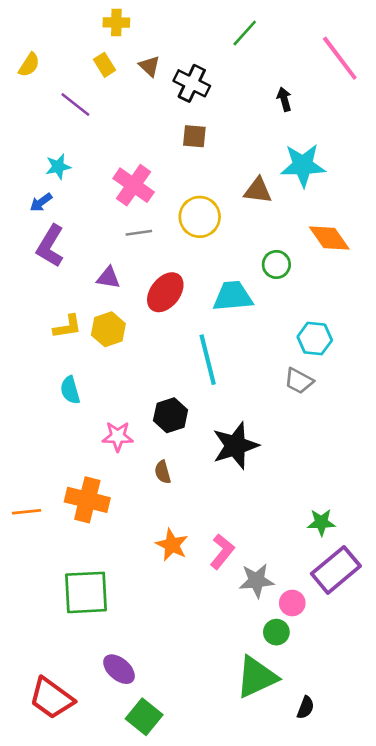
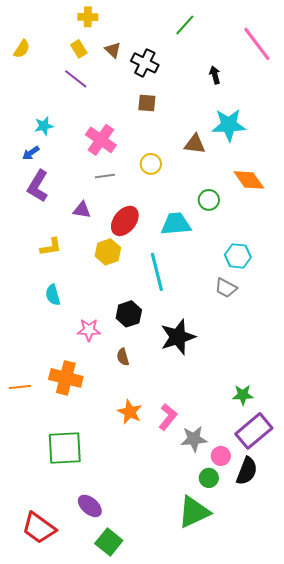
purple line: (75, 104) -> (76, 79), moved
yellow circle: (200, 217) -> (151, 164), size x0.7
yellow hexagon: (108, 329) -> (108, 252), moved
black semicircle: (305, 707) -> (247, 471), moved, size x1.6

